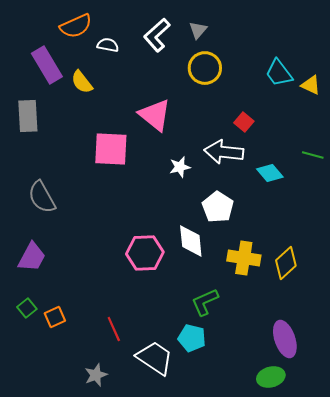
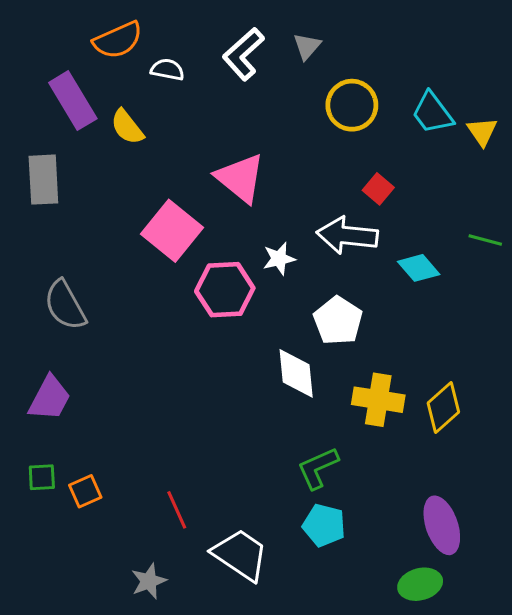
yellow circle: (205, 68) -> (352, 105), moved
yellow triangle: (311, 85) -> (482, 132), turned 30
pink square: (111, 149) -> (172, 231), turned 36
pink hexagon: (145, 253) -> (225, 290), moved
green square: (27, 308) -> (42, 477), turned 36
cyan pentagon: (192, 338) -> (324, 525), moved

